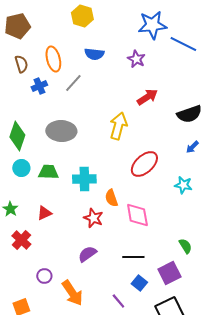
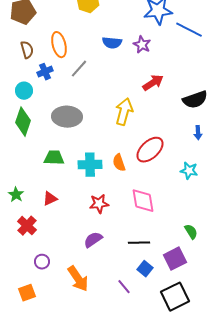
blue semicircle: (94, 54) -> (112, 43), moved
blue arrow: (192, 147) -> (198, 133), turned -48
cyan circle: (21, 168) -> (24, 91), moved
orange semicircle: (111, 198) -> (119, 163), moved
red star: (93, 218) -> (99, 204), turned -30
purple circle: (44, 276) -> (42, 262), moved

